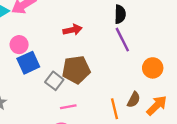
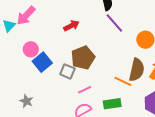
brown semicircle: (134, 100) -> (137, 70), size x1.6
orange line: (114, 109) -> (123, 81), turned -36

